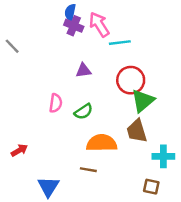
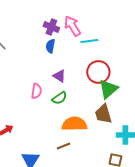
blue semicircle: (70, 12) -> (50, 46), moved
purple triangle: (83, 70) -> (59, 76), moved, turned 40
brown line: (88, 170) -> (63, 146), turned -32

